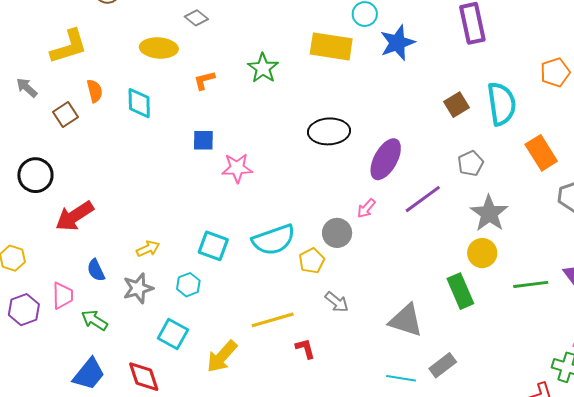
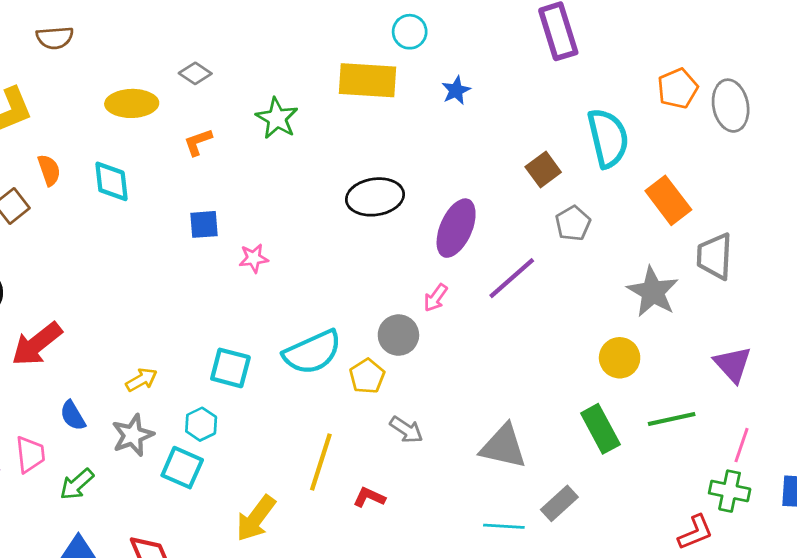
gray diamond: (196, 18) -> (195, 73), moved
blue star: (397, 43) -> (456, 90), moved, size x0.6
brown square: (456, 105) -> (543, 170), moved
pink star: (237, 168) -> (254, 258), size x0.7
gray star: (489, 213) -> (653, 292), moved
yellow circle: (482, 253) -> (620, 358), moved
green line: (531, 284) -> (672, 419), moved
green rectangle: (460, 291) -> (600, 429), moved
green arrow: (94, 320) -> (77, 484), turned -68
yellow line: (273, 320) -> (321, 462), turned -51
cyan square: (173, 334) -> (182, 468), moved
red L-shape: (305, 349) -> (369, 497), turned -45

